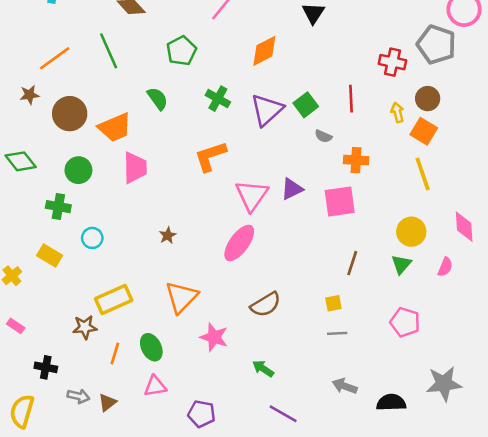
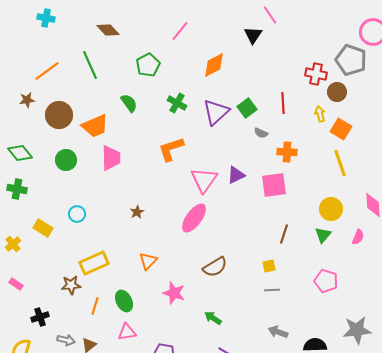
brown circle: (428, 99) -> (337, 92), moved
green cross: (58, 207) -> (17, 189), moved
orange triangle: (181, 297) -> (148, 261), size x0.7
black cross: (46, 367) -> (40, 317), turned -30

